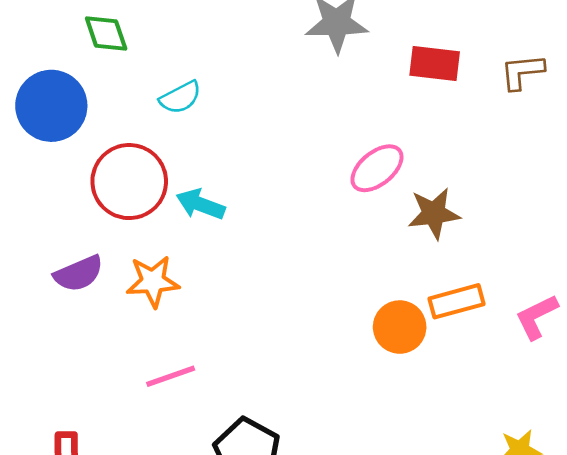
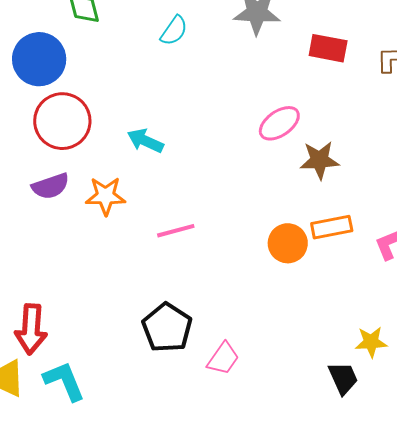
cyan semicircle: (180, 97) -> (174, 31), moved, turned -32
red circle: (129, 182) -> (62, 121), moved
pink line: (171, 376) -> (176, 231), moved

